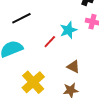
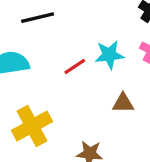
brown triangle: (73, 67) -> (123, 103), moved, turned -40

